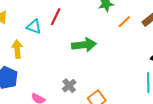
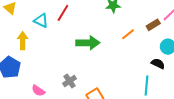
orange line: (124, 22) -> (128, 34), moved

